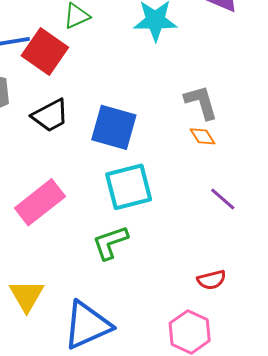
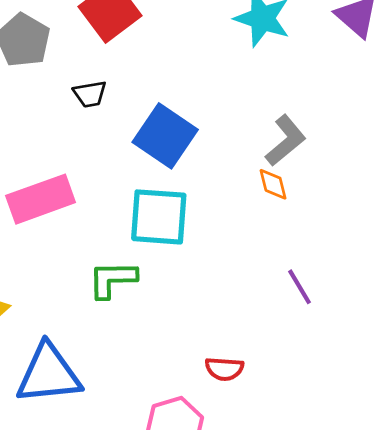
gray L-shape: (201, 102) -> (286, 141), turned 48
black trapezoid: (50, 115) -> (90, 94), size x0.7
purple line: (223, 199) -> (300, 287), moved

